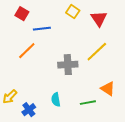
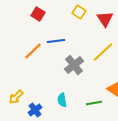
red square: (22, 14) -> (38, 14), moved
blue line: (42, 29) -> (56, 41), moved
gray cross: (68, 65) -> (74, 65), turned -36

